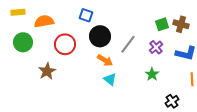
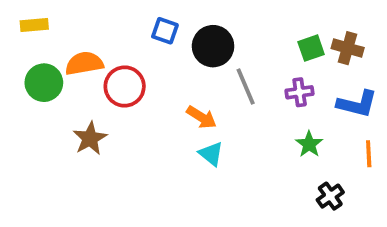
orange semicircle: (44, 21) -> (84, 63), moved
black circle: (100, 36) -> (213, 46), moved
gray line: (128, 44) -> (246, 86), turned -60
purple cross: (156, 47) -> (300, 92), turned 32
green star: (152, 74) -> (309, 144), moved

